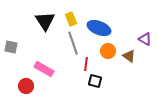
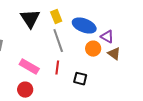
purple triangle: (145, 39) -> (107, 37), moved
red line: (86, 64) -> (57, 68), moved
red circle: (26, 86) -> (25, 90), moved

